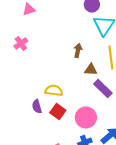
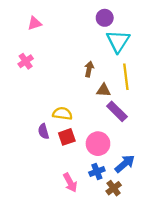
red square: (58, 112) -> (67, 137), turned 35

